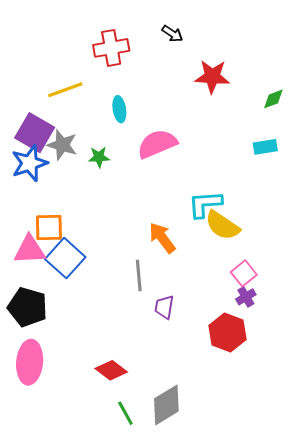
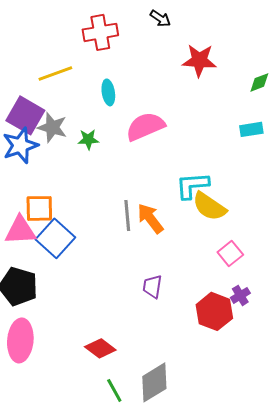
gray line: (139, 275) -> (127, 215), moved
purple cross: (246, 297) -> (240, 295), moved

